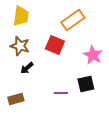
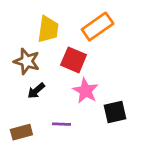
yellow trapezoid: (21, 16) -> (48, 29), moved
pink star: (93, 55) -> (86, 91), moved
purple line: (61, 93) -> (61, 124), moved

